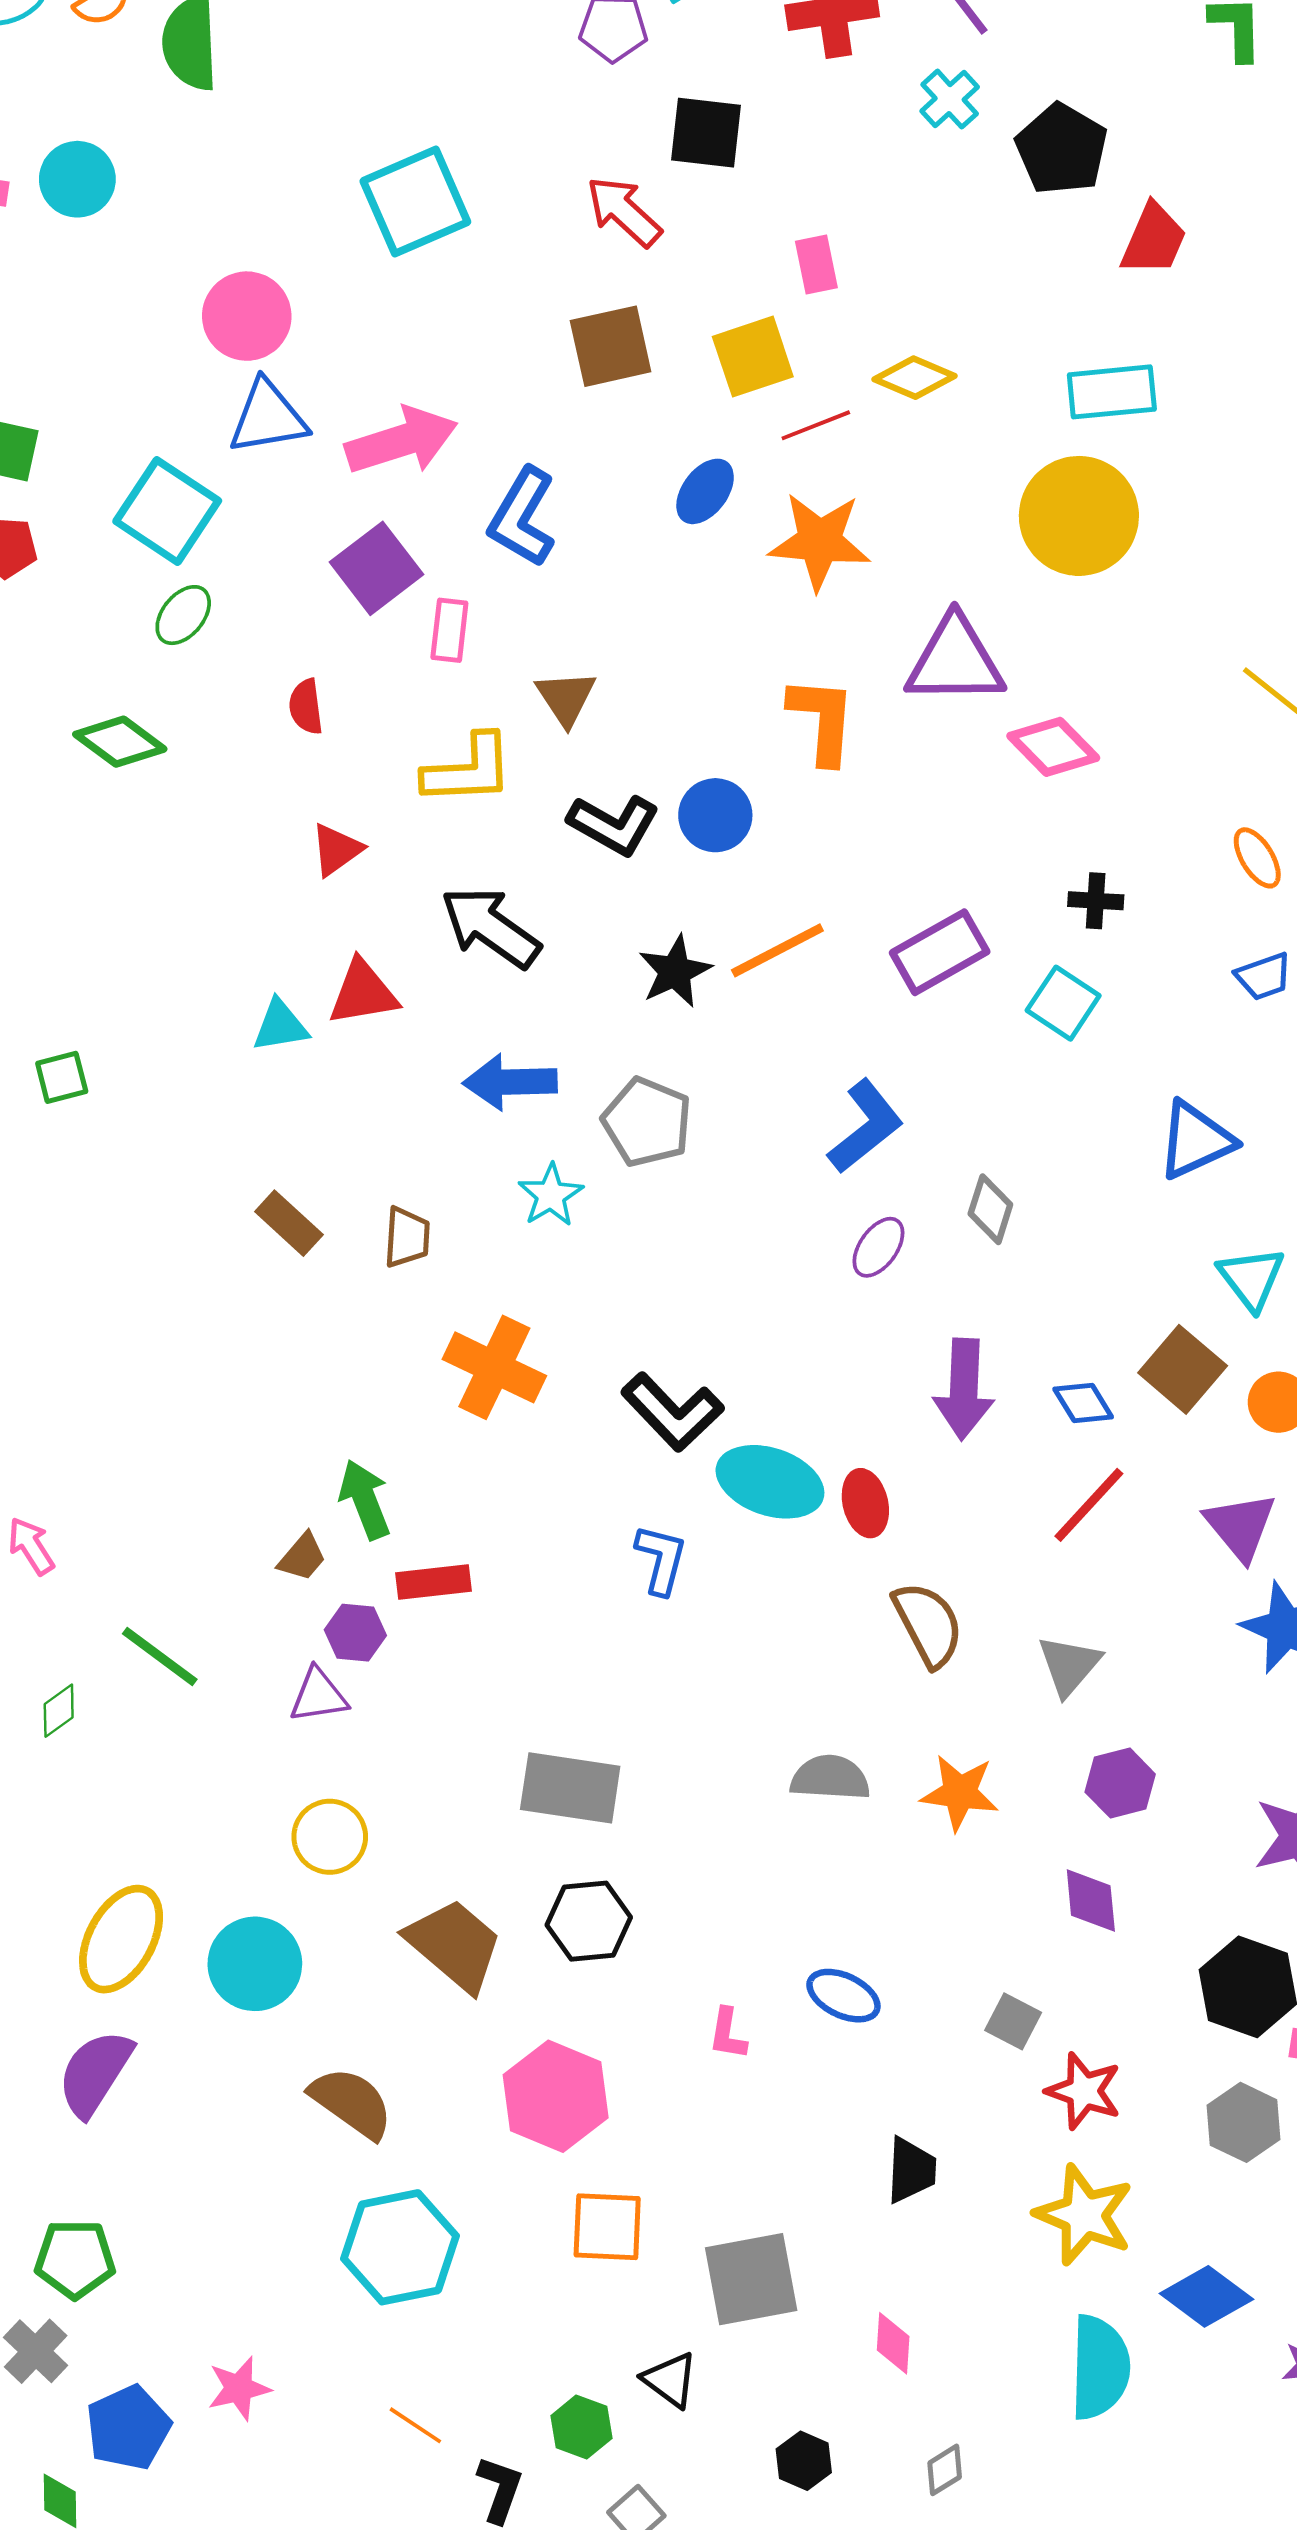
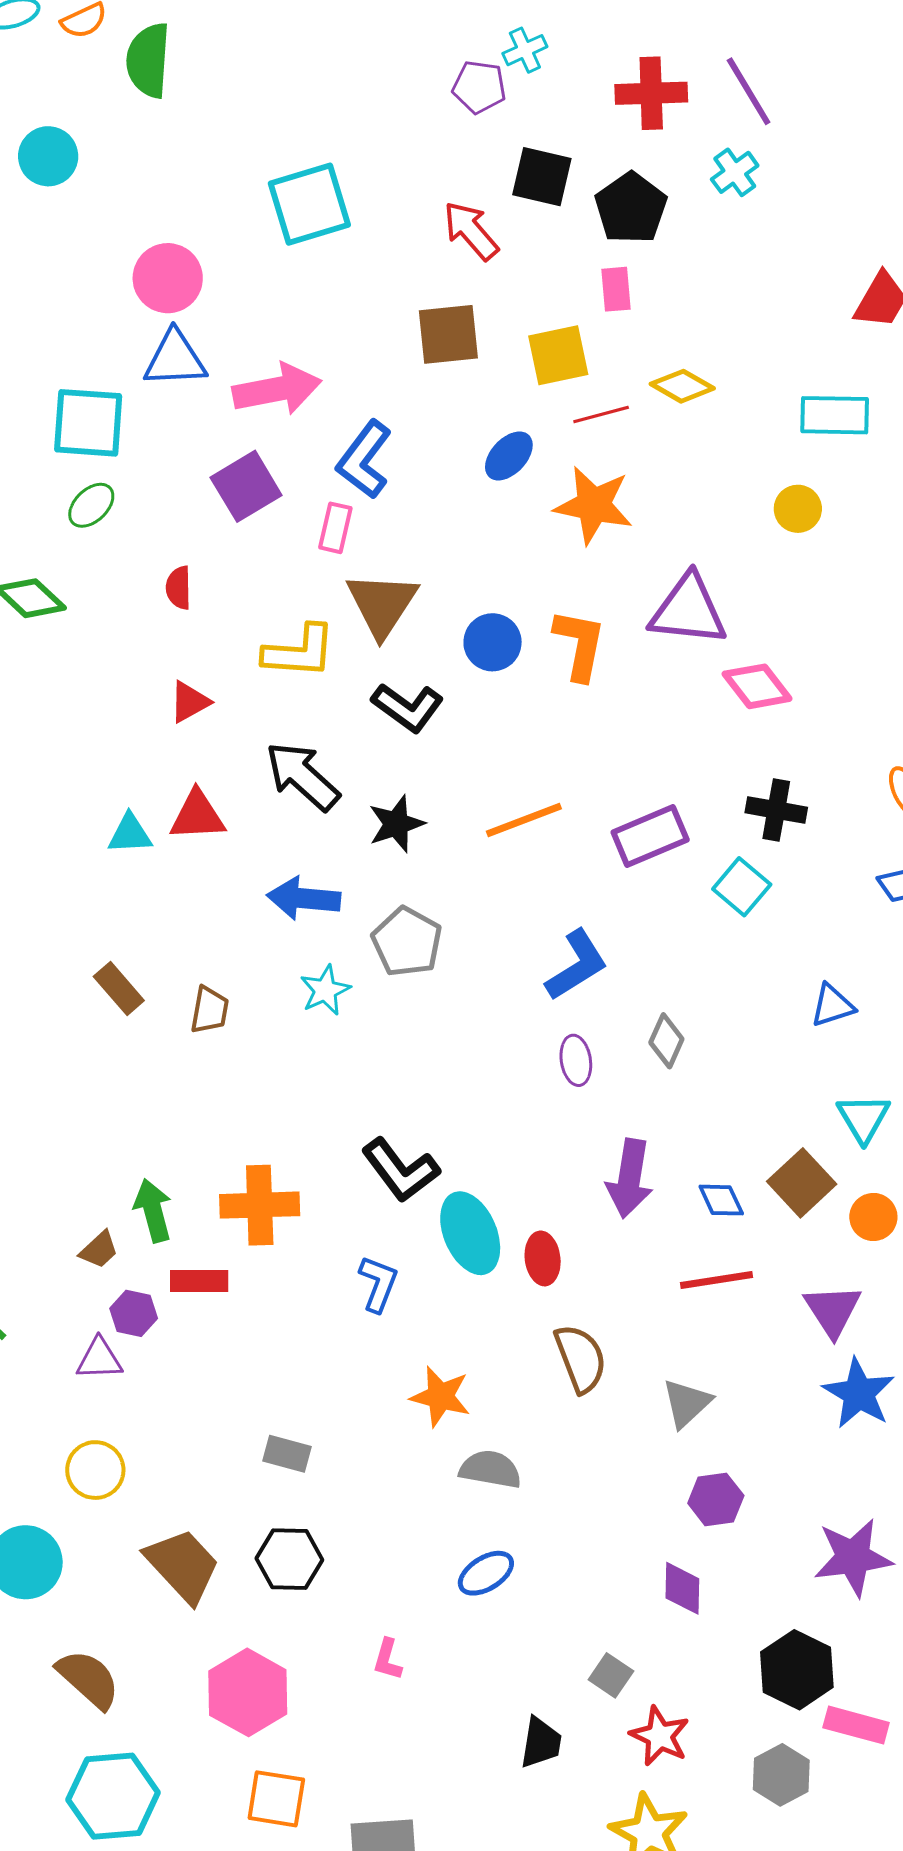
black pentagon: (1062, 149) -> (631, 208), moved
cyan square: (167, 511) -> (88, 423), turned -36
yellow circle: (1079, 516) -> (798, 509), size x0.5
pink rectangle: (449, 630) -> (335, 528), moved
brown triangle: (566, 698) -> (382, 604), size x1.5
blue circle: (715, 815) -> (493, 642), moved
black cross: (1096, 901) -> (776, 810), size x1.4
black star: (675, 971) -> (396, 824), moved
blue triangle: (1196, 1140) -> (832, 1006), size x0.7
purple ellipse: (878, 1247) -> (576, 1060), turned -51
orange cross: (494, 1367) -> (260, 1205), moved, turned -34
cyan ellipse: (770, 1482) -> (470, 1233), turned 42
red line: (1089, 1505) -> (716, 1280), turned 32
gray rectangle: (570, 1788) -> (287, 1454), size x0.6
orange star: (960, 1793) -> (440, 1397), moved
blue ellipse: (843, 1996) -> (486, 1573), moved, turned -64
black trapezoid: (911, 2170) -> (541, 1743), moved

